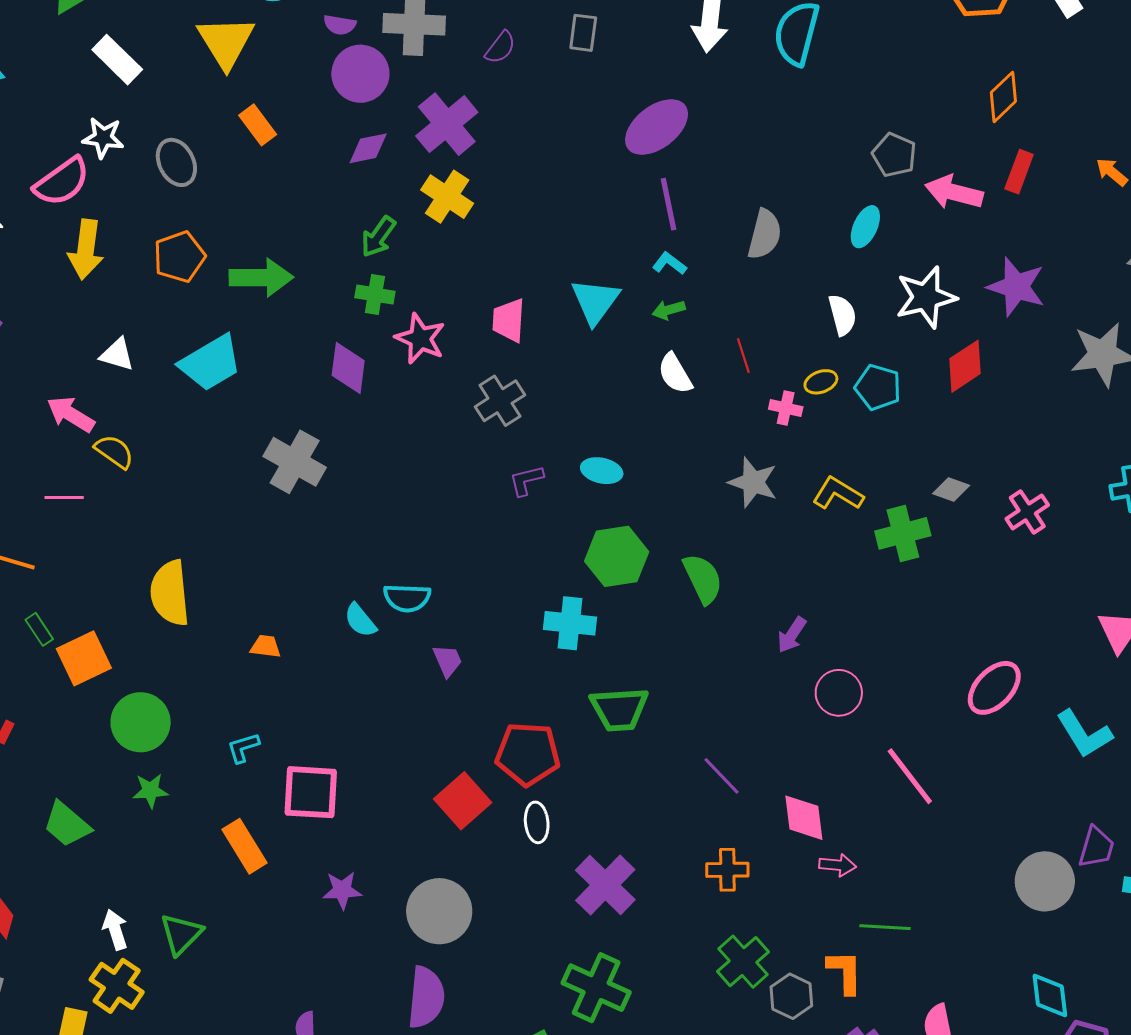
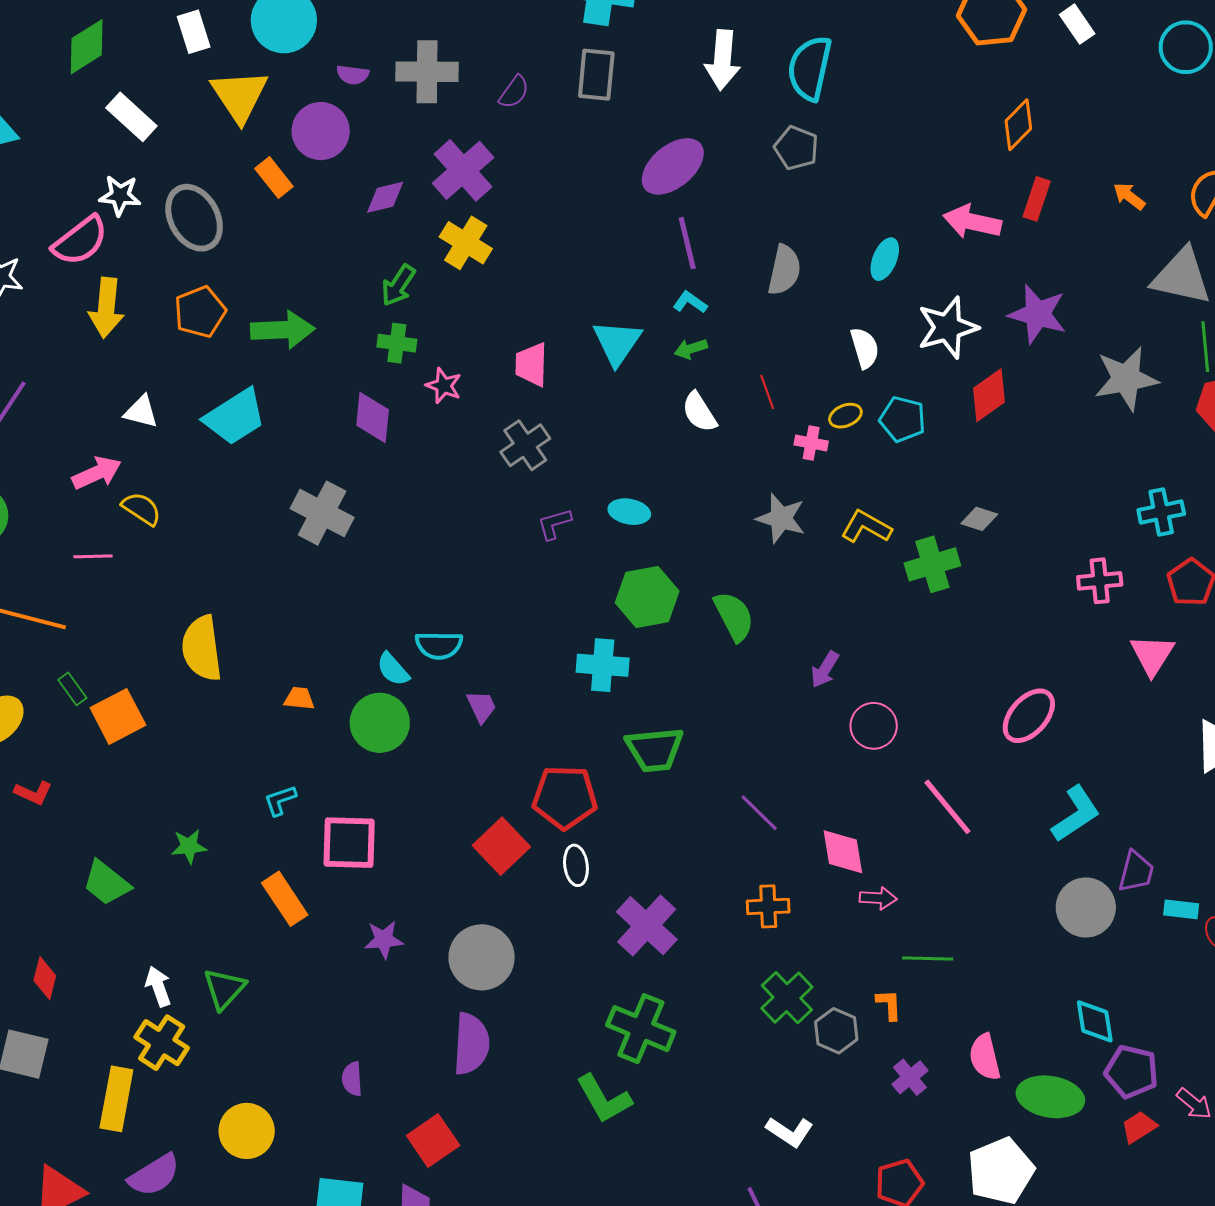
gray rectangle: (583, 33) -> (596, 75), size x1.4
purple circle: (360, 74) -> (321, 131), moved
gray pentagon: (894, 155) -> (796, 148), moved
gray ellipse: (176, 162) -> (194, 218), size x1.4
pink star: (420, 339) -> (444, 386), size x0.7
pink arrow: (71, 414) -> (97, 473), turned 126
pink cross: (1027, 512) -> (1100, 581), moved, turned 30
green circle: (141, 722) -> (380, 723), moved
cyan L-shape: (1084, 734) -> (1076, 814), moved, turned -90
orange L-shape: (845, 972) -> (889, 1005), size x0.7

